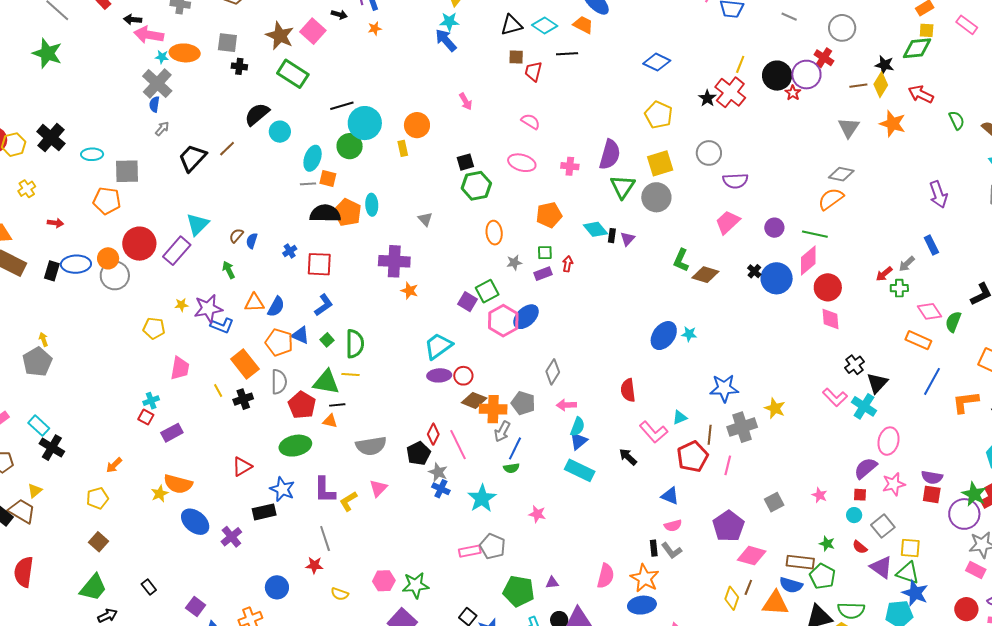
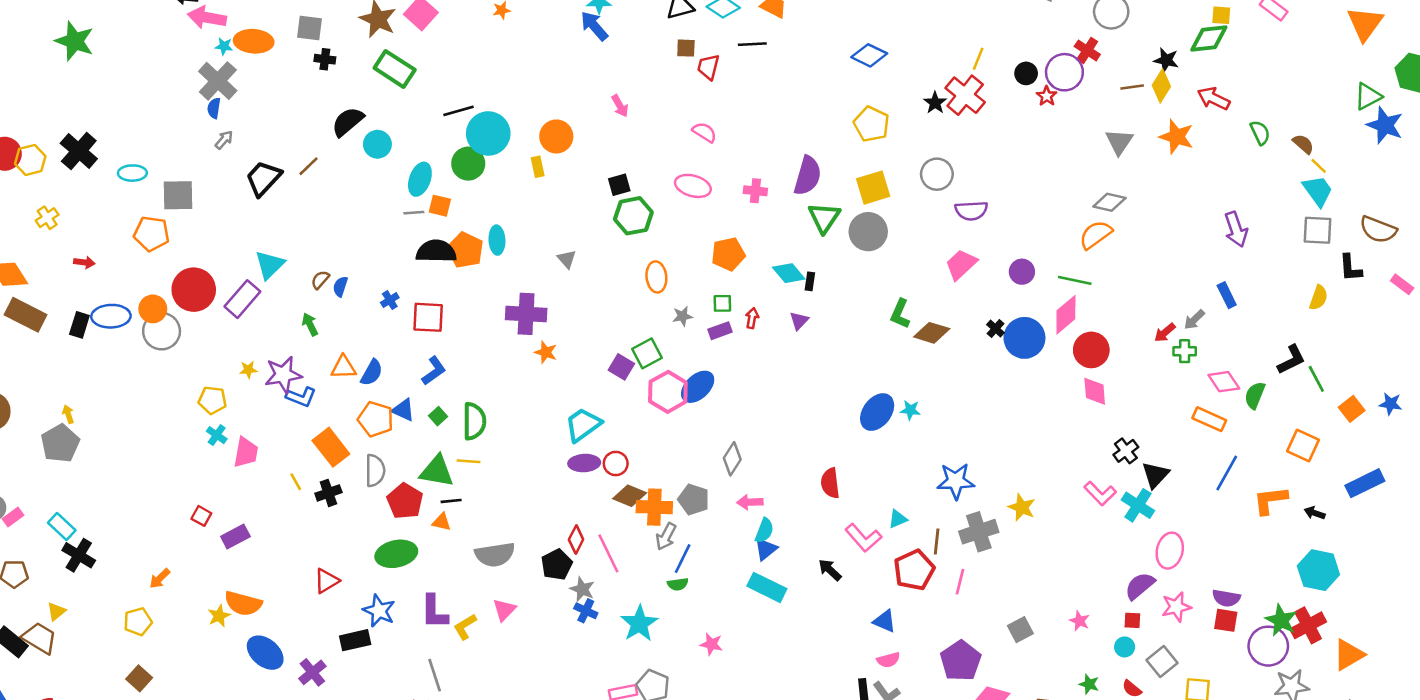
black circle: (777, 76) -> (1026, 73), size x0.6
purple triangle: (628, 239) -> (799, 321), moved
cyan cross: (151, 401) -> (217, 435), moved, turned -35

